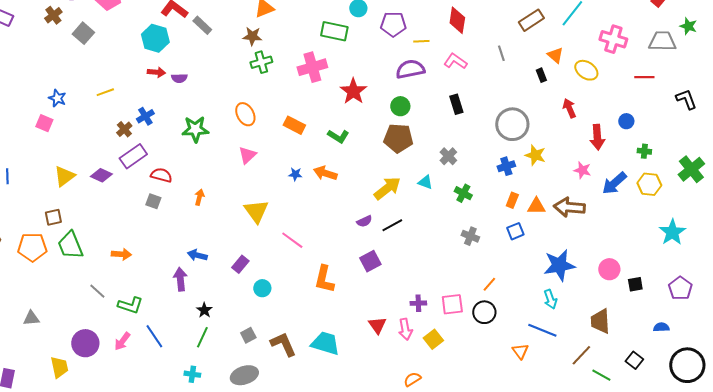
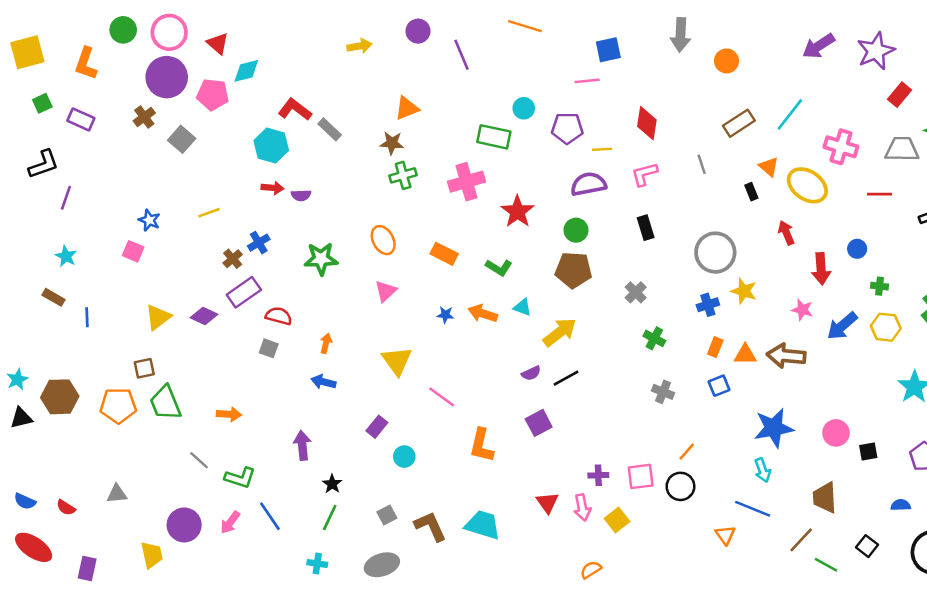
pink L-shape: (455, 61) -> (644, 174), turned -50
yellow ellipse: (586, 70) -> (807, 185), size x1.4
cyan triangle: (425, 182) -> (522, 307), moved
blue arrow: (197, 255) -> (323, 382), moved

